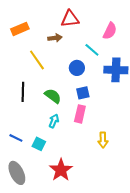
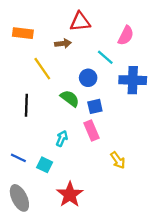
orange rectangle: (20, 29) -> (23, 33), turned 30
green semicircle: (53, 96) -> (70, 98), moved
pink rectangle: (80, 114) -> (92, 130), turned -36
yellow arrow: (103, 140) -> (118, 160), turned -35

